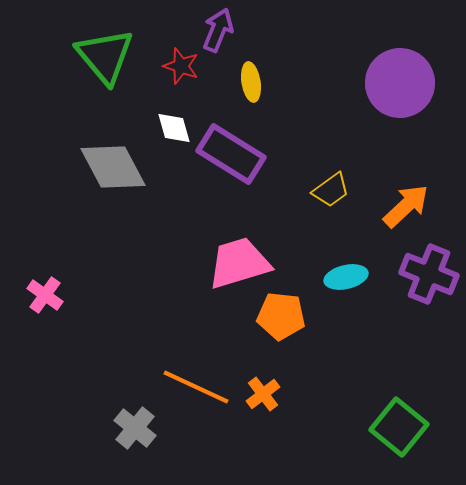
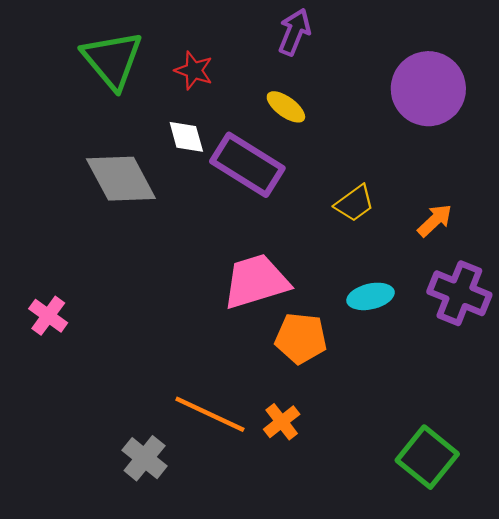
purple arrow: (218, 30) -> (294, 32), moved
yellow ellipse: (251, 82) -> (286, 107), moved, turned -45
orange arrow: (406, 206) -> (435, 220), size x0.7

